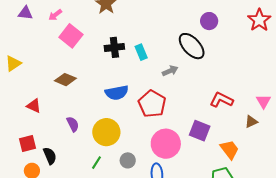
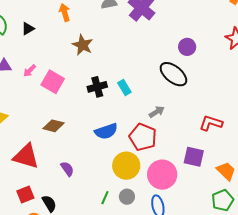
pink arrow: (55, 15) -> (30, 71), moved
gray arrow: (170, 71) -> (157, 112), moved
red triangle: (34, 106) -> (26, 156), size x1.8
yellow circle: (106, 132) -> (126, 166), moved
green line: (97, 163) -> (105, 198), moved

